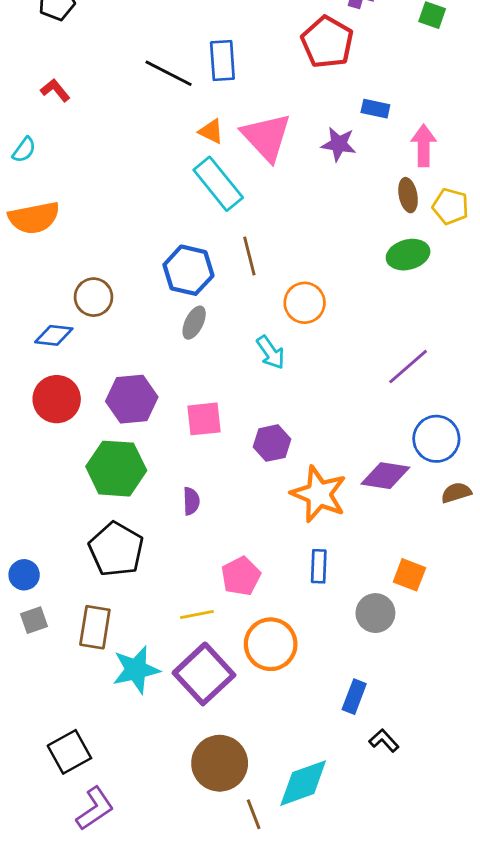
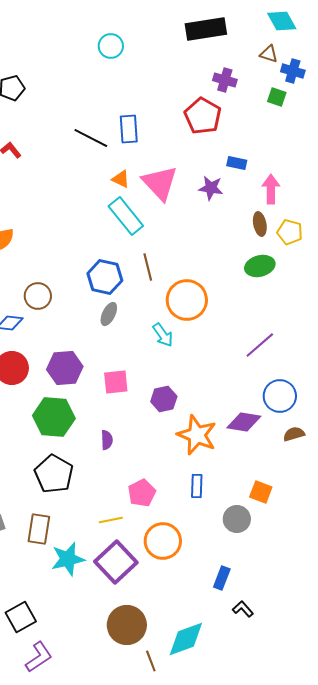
orange circle: (305, 303) -> (187, 300), size x1.4

